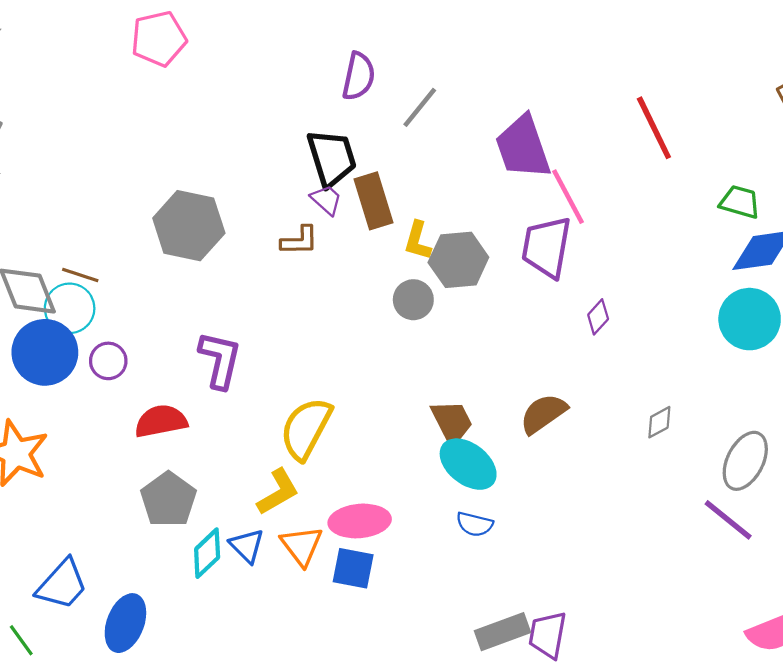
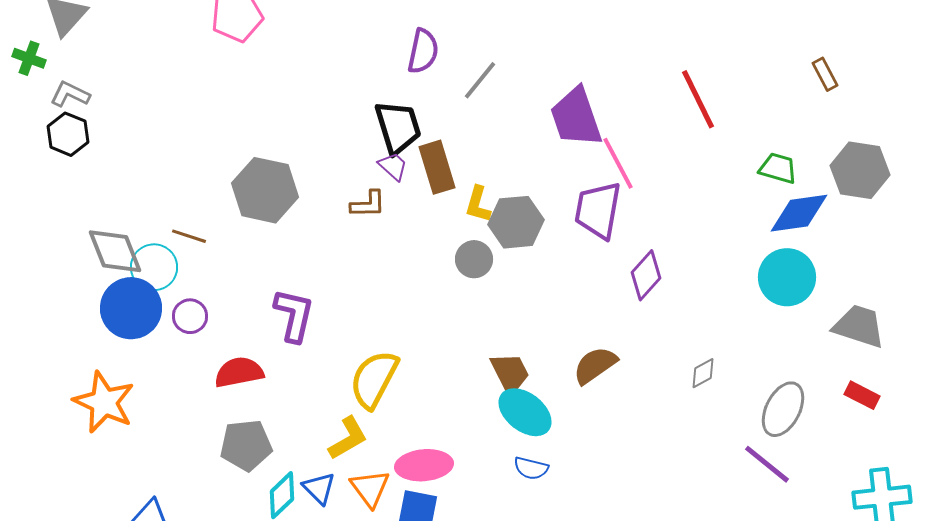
brown line: (80, 275) -> (189, 236), moved
purple diamond: (598, 317) -> (646, 275), size x1.5
gray pentagon: (168, 500) -> (246, 445), turned 30

